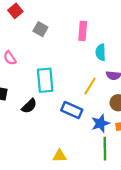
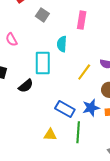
cyan semicircle: (101, 52) -> (62, 44), moved
blue rectangle: (72, 110) -> (65, 109), moved
green line: (105, 149) -> (78, 132), moved

